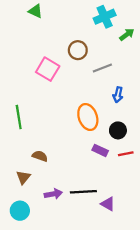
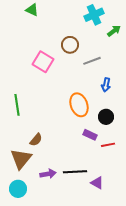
red line: (126, 154) -> (108, 145), moved
brown semicircle: (40, 156) -> (36, 140), turned 112
brown triangle: (23, 177) -> (21, 159), size x1.6

